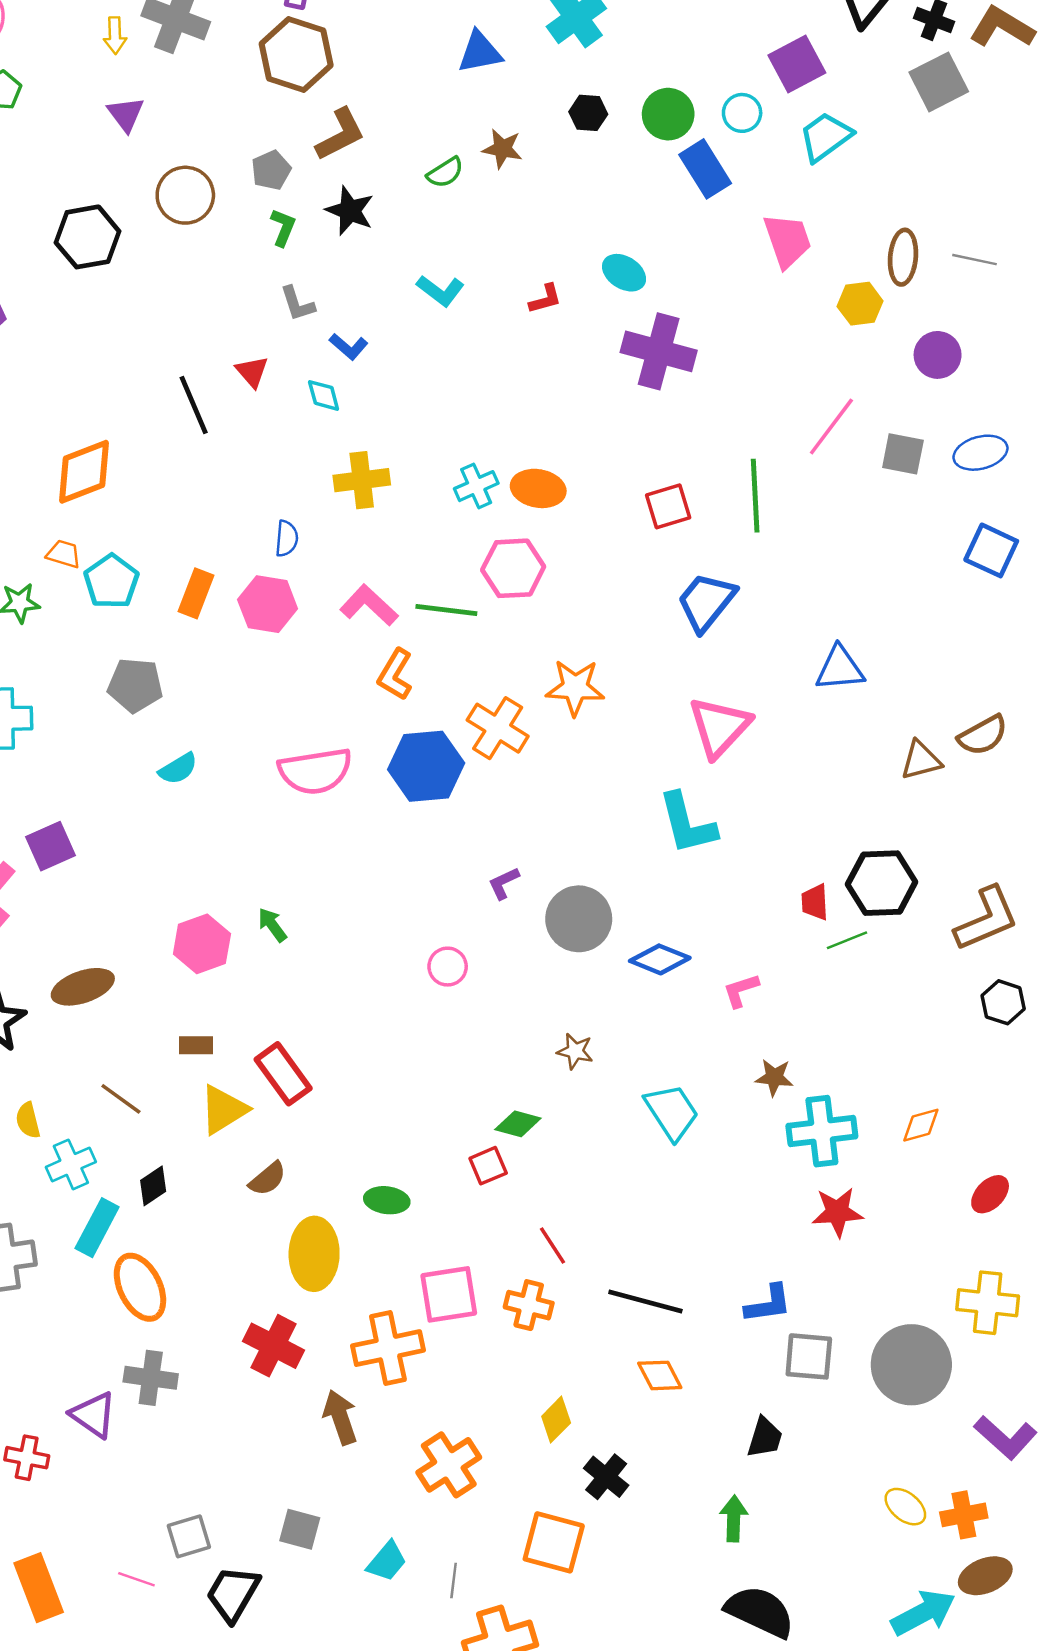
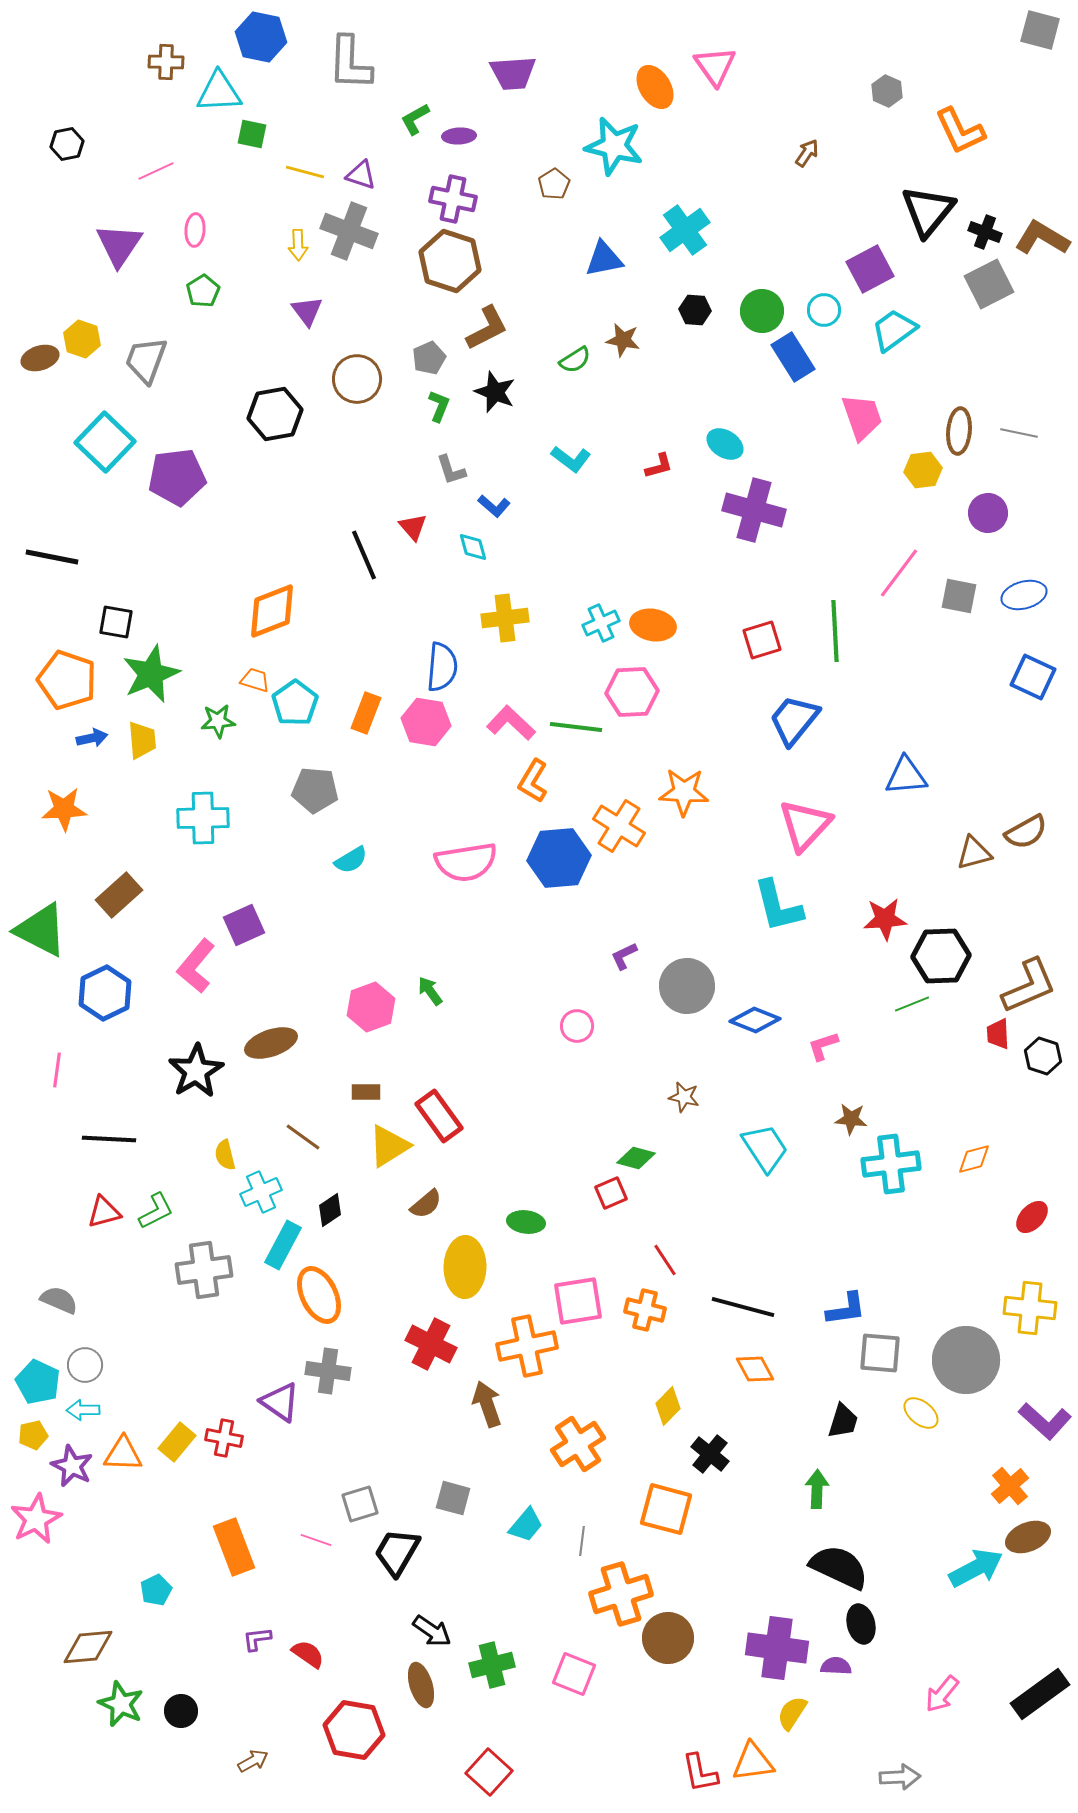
blue semicircle: (287, 539) -> (442, 667), size x1.6
red trapezoid: (815, 902) -> (998, 1034), moved
red star: (837, 1212) -> (885, 919), moved
yellow ellipse: (905, 1507) -> (921, 1413), moved
orange cross: (964, 1515) -> (1010, 1486), turned -30

